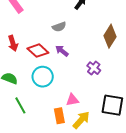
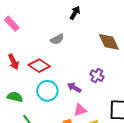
brown diamond: (110, 36) -> (109, 42), turned -50
purple arrow: (62, 51) -> (74, 88), moved

